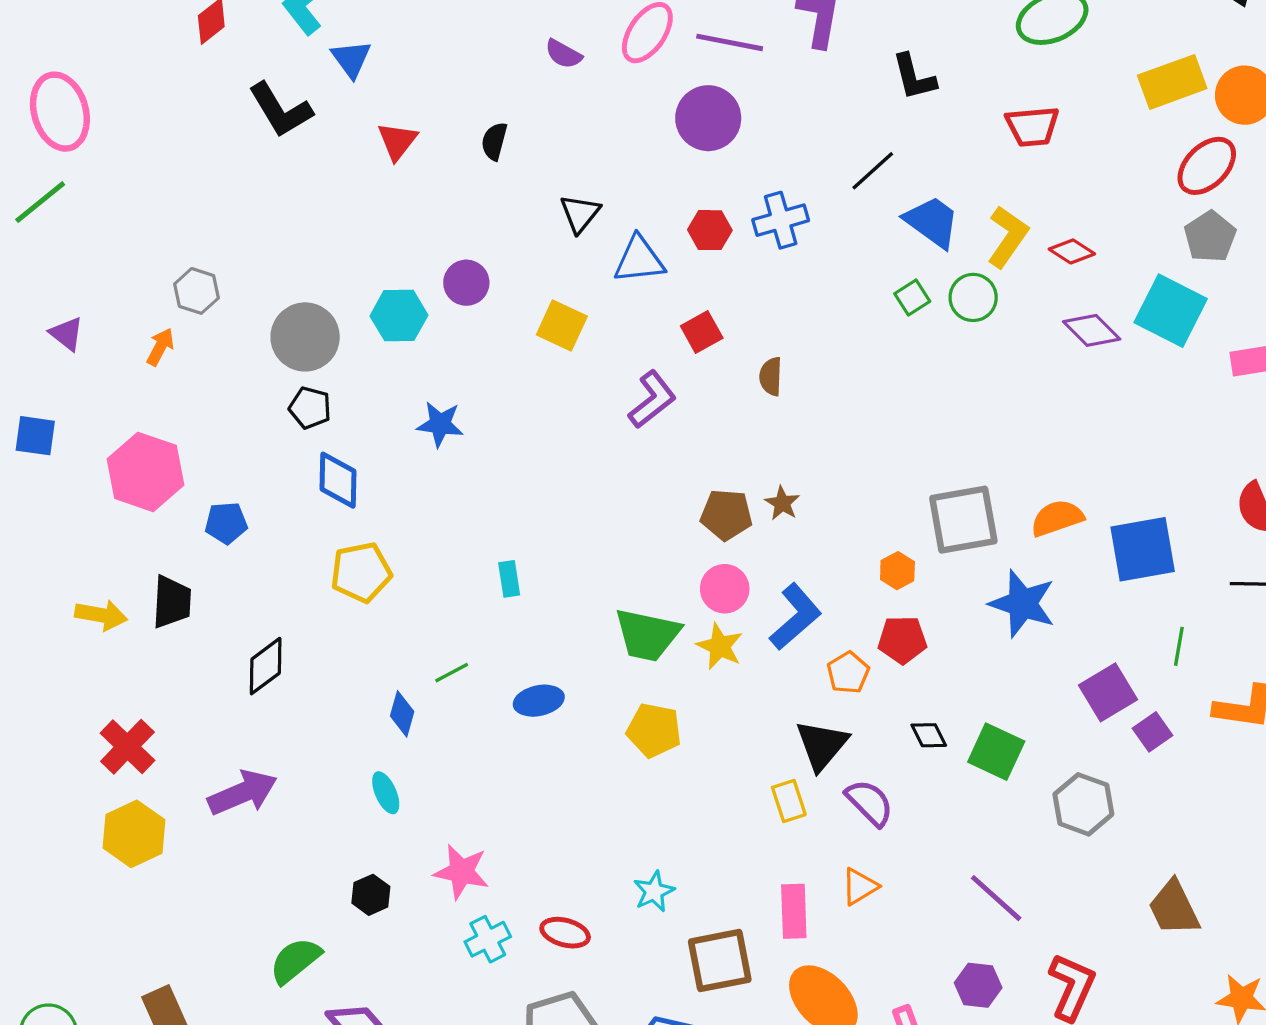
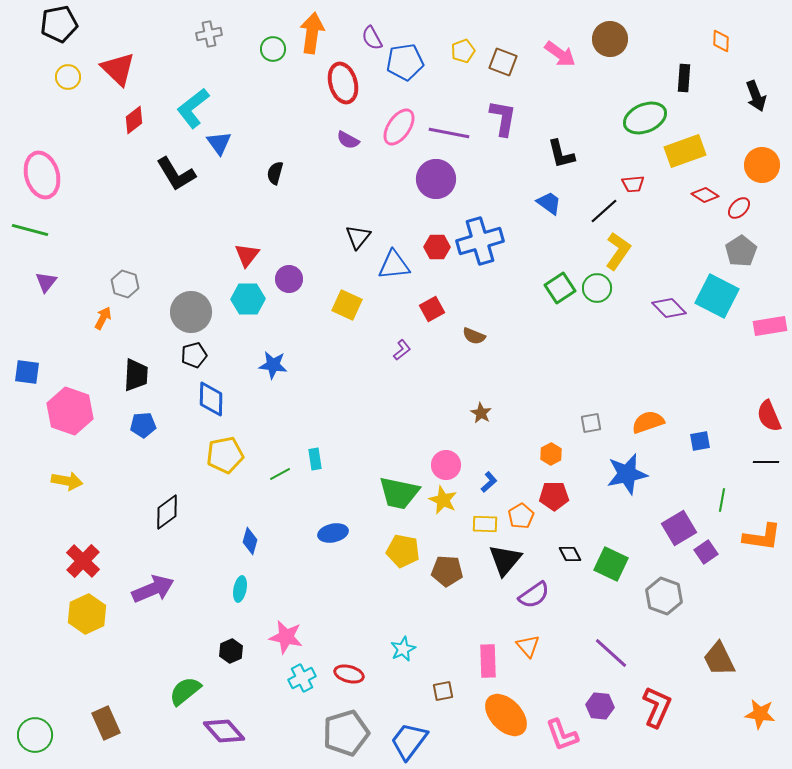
yellow rectangle: (1172, 82) -> (685, 151), moved
red trapezoid: (1032, 126) -> (633, 184), size x0.7
red triangle: (397, 141) -> (247, 255), moved
black semicircle: (494, 141) -> (275, 173), moved
red ellipse: (1207, 166) -> (739, 208), size x0.6
black line: (873, 171) -> (604, 211), moved
green line: (40, 202) -> (30, 230), turned 54
blue cross: (781, 220) -> (480, 241), size x1.4
blue trapezoid: (932, 222) -> (549, 203), moved, size x0.7
red diamond: (1072, 251) -> (705, 195), moved
green square: (912, 297) -> (560, 288), size x1.4
purple triangle: (67, 334) -> (46, 282), moved, turned 30
brown semicircle: (771, 376) -> (474, 336), turned -70
purple L-shape: (652, 400) -> (402, 350), size x0.6
black pentagon: (310, 408) -> (194, 355), turned -30
pink hexagon: (146, 472) -> (70, 411), moved
brown pentagon: (726, 515) -> (447, 571), moved
gray square: (963, 520) -> (591, 423), size x0.5
blue square: (1143, 549) -> (700, 441), size x0.5
black trapezoid: (172, 602) -> (136, 375), moved
blue star: (1022, 604) -> (627, 474), turned -30
blue L-shape: (795, 617) -> (489, 482), size x0.5
green line: (452, 673) -> (280, 474), moved
cyan ellipse: (386, 793) -> (240, 589), turned 35
yellow rectangle: (789, 801) -> (485, 524), moved, turned -70
purple semicircle: (869, 803) -> (534, 595), turned 100
orange triangle: (860, 887) -> (528, 646), turned -40
brown square: (720, 961) -> (443, 691), size x0.5

